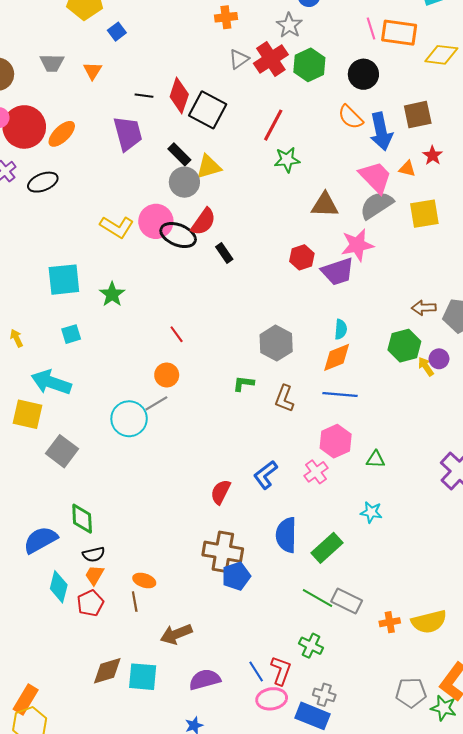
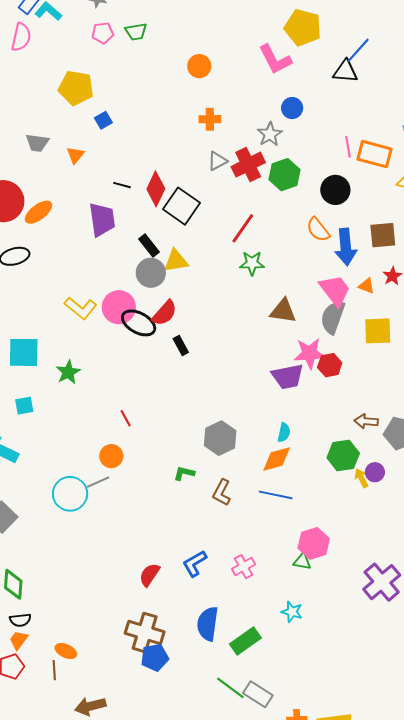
gray semicircle: (377, 205) -> (333, 317), turned -44
red hexagon: (302, 257) -> (330, 365), moved
pink hexagon: (336, 441) -> (314, 543), moved

